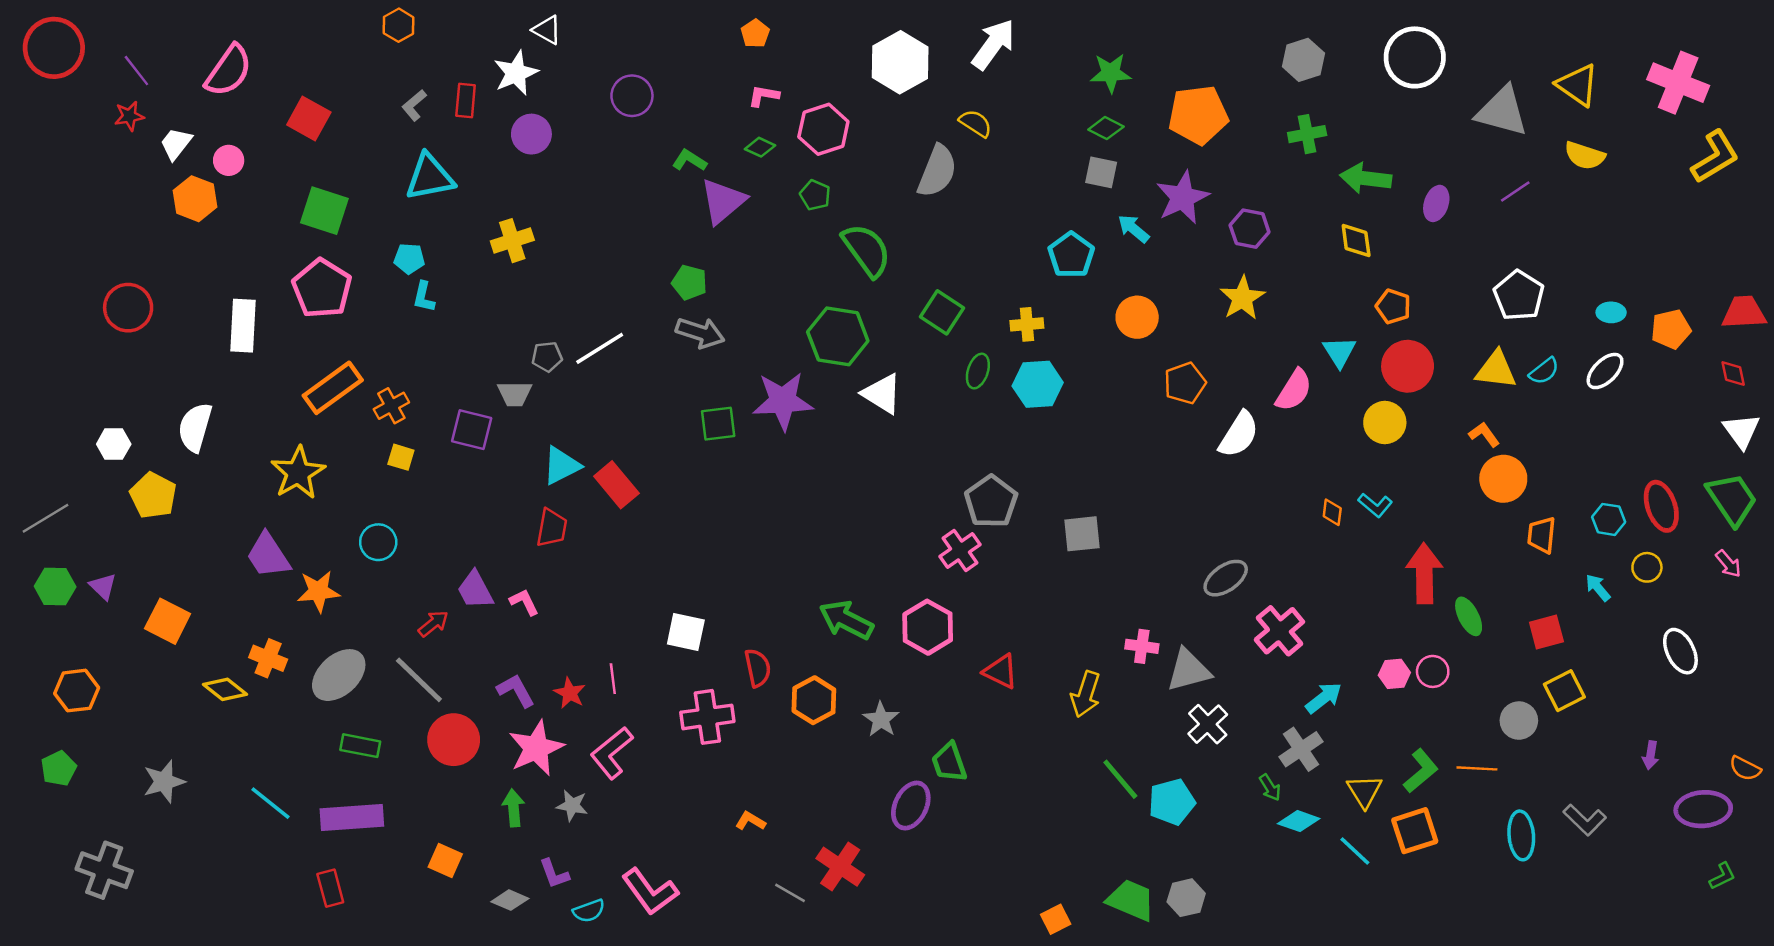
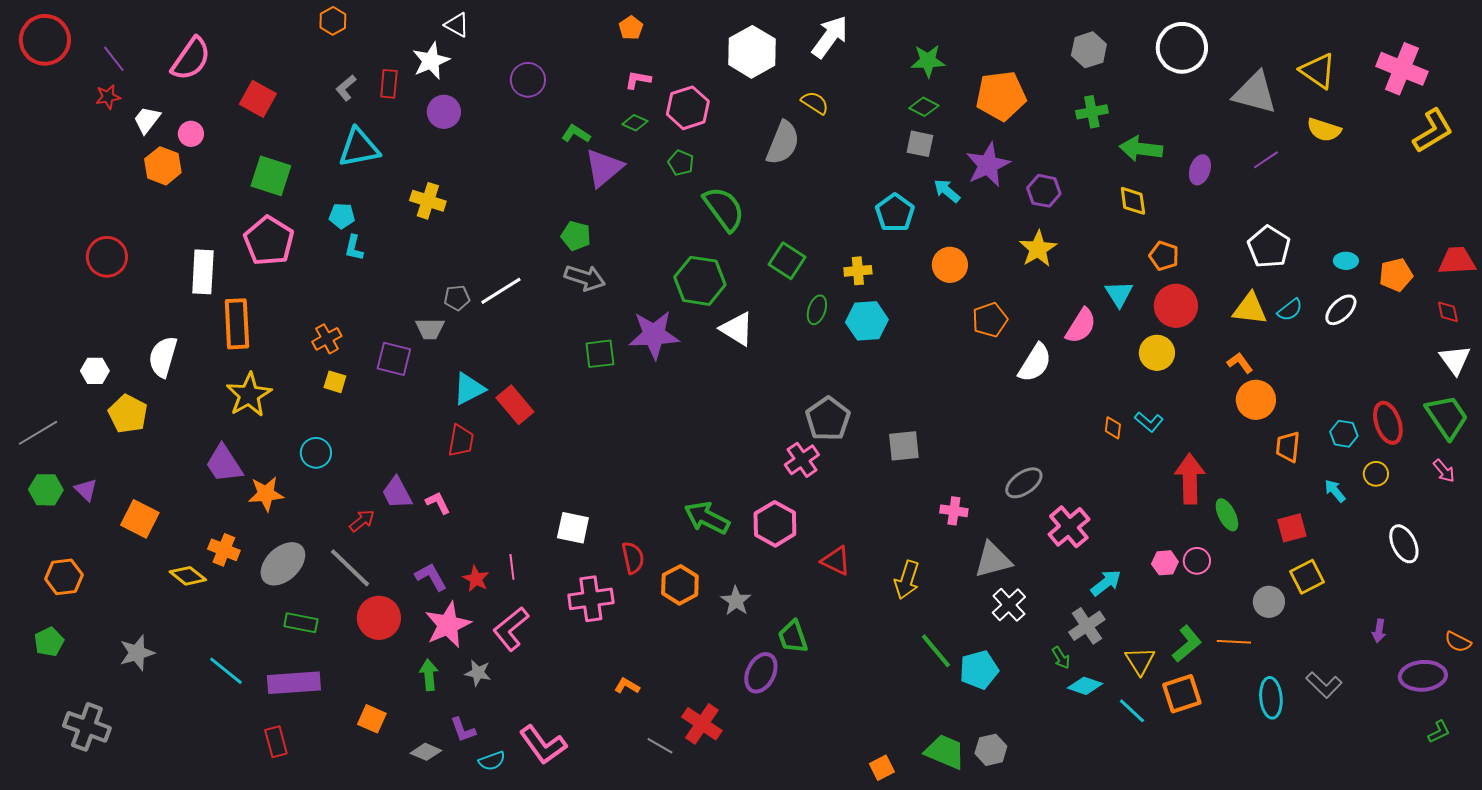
yellow cross: (512, 241) -> (428, 201), turned 36
orange rectangle: (333, 388) -> (237, 324), moved, turned -57
pink cross: (1142, 646) -> (954, 511), moved

